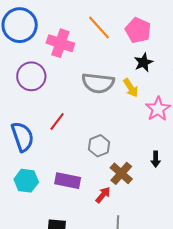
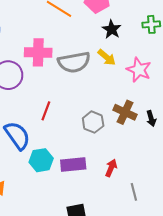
pink cross: (60, 43) -> (38, 52), moved
brown cross: (121, 173) -> (125, 112), moved
cyan hexagon: (26, 181) -> (41, 160), moved

